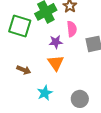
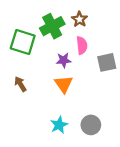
brown arrow: (24, 70) -> (20, 84), moved, turned -144
cyan star: (45, 93) -> (59, 125), moved

